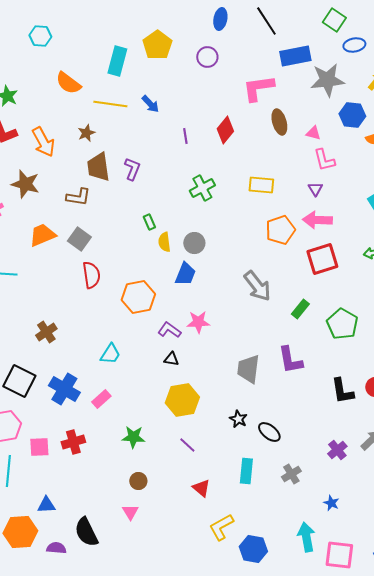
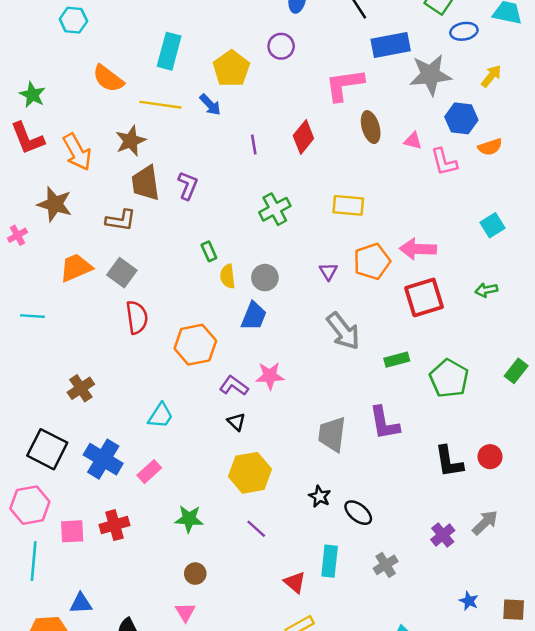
yellow pentagon: (157, 45) -> (231, 69), moved
brown star: (86, 133) -> (131, 141), size x1.4
pink L-shape: (324, 160) -> (444, 162), moved
purple triangle: (315, 189) -> (328, 271), moved
green rectangle: (300, 309) -> (397, 360), turned 36
black triangle: (171, 359) -> (236, 422), turned 35
red triangle: (201, 488) -> (295, 582), moved
blue star: (331, 503) -> (469, 601), moved

